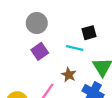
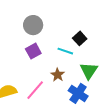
black square: (89, 33) -> (80, 38), turned -32

